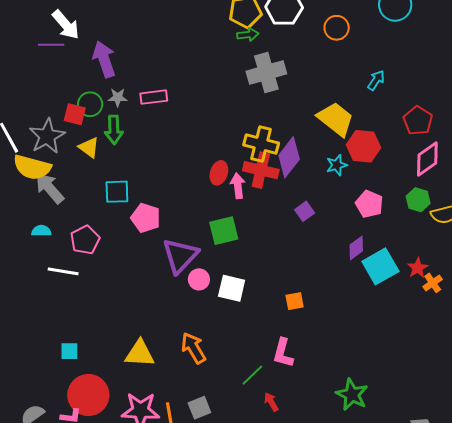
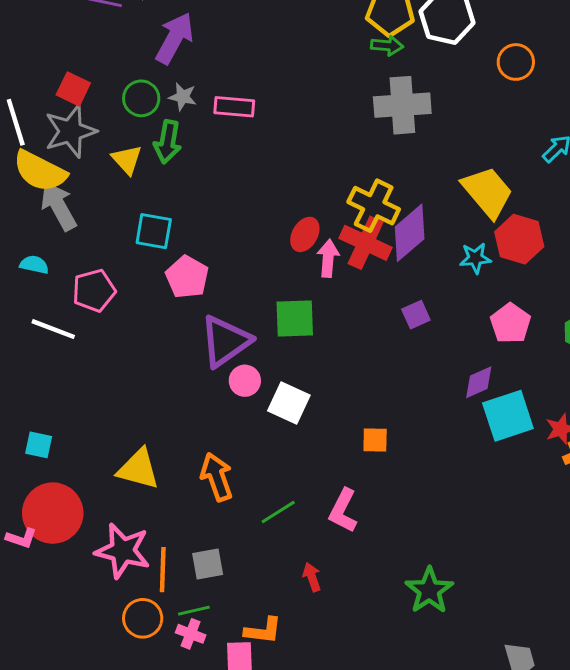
purple arrow: (104, 59) -> (175, 38), turned 36
red square: (75, 114) -> (73, 89), moved
green line: (252, 375) -> (278, 512), moved

